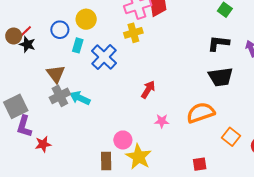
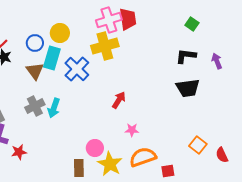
yellow cross: (133, 33) -> (105, 46), size x1.5
cyan rectangle: (78, 45) -> (52, 58), size x1.6
brown triangle: (56, 74) -> (35, 71), moved
cyan arrow: (80, 98) -> (54, 108), turned -96
orange semicircle: (201, 113) -> (143, 157), moved

